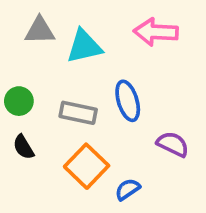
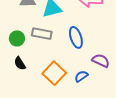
gray rectangle: (78, 113) -> (42, 34), moved
blue semicircle: (128, 189) -> (81, 76), moved

